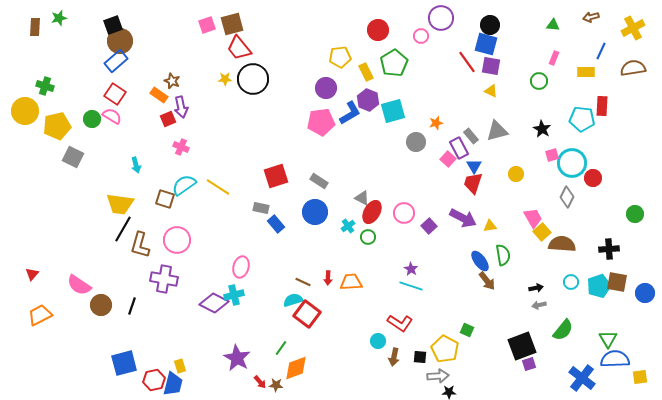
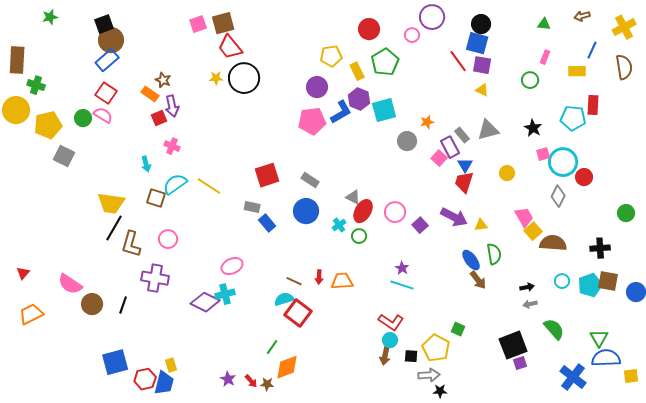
brown rectangle: (35, 27) -> (17, 60), moved, size x1.5
brown semicircle: (633, 68) -> (624, 67), turned 90
cyan arrow: (136, 165) -> (146, 164), moved
pink circle: (177, 240) -> (168, 239), size x0.7
pink ellipse: (241, 267) -> (232, 266), turned 50
green semicircle: (563, 330) -> (554, 329), turned -80
cyan circle: (378, 341) -> (390, 340), moved
purple star: (237, 358) -> (228, 379), moved, size x0.6

